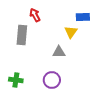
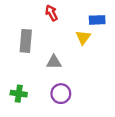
red arrow: (35, 15) -> (51, 13), moved
gray triangle: (59, 52) -> (54, 62), moved

